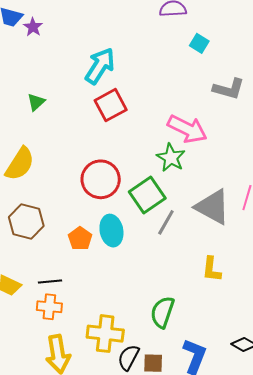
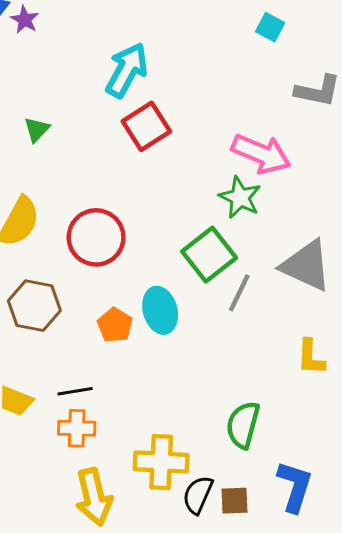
red circle: (101, 179) -> (96, 237), moved

